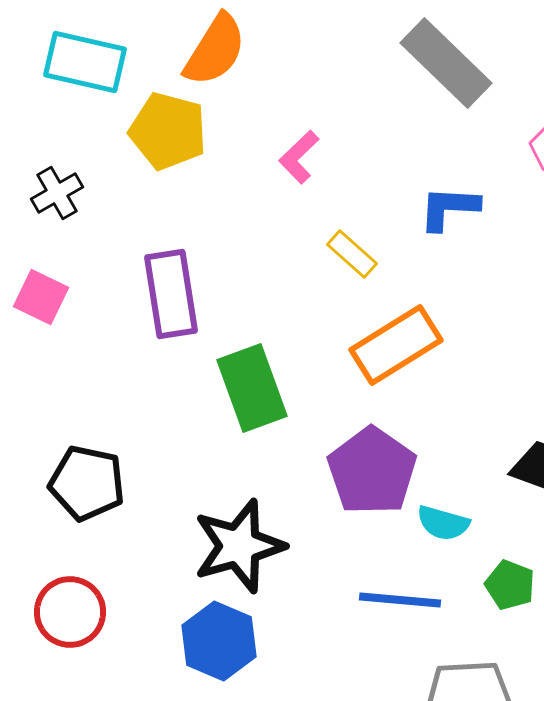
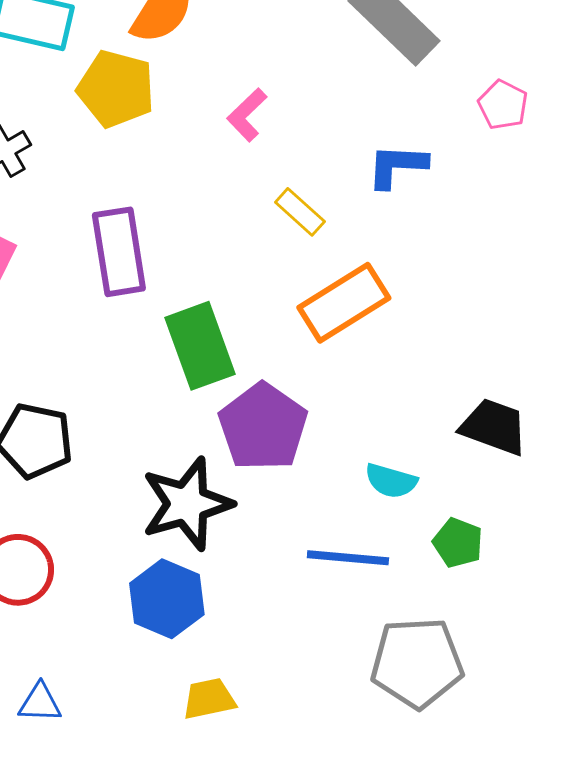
purple pentagon: (372, 471) -> (263, 427), moved

